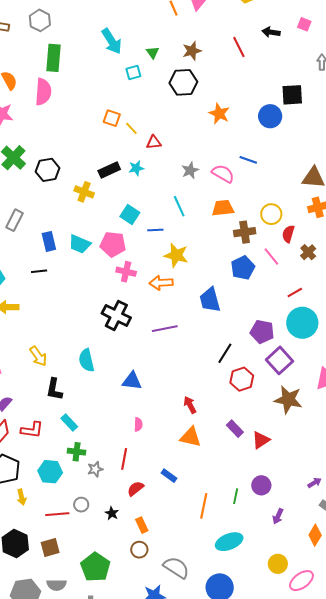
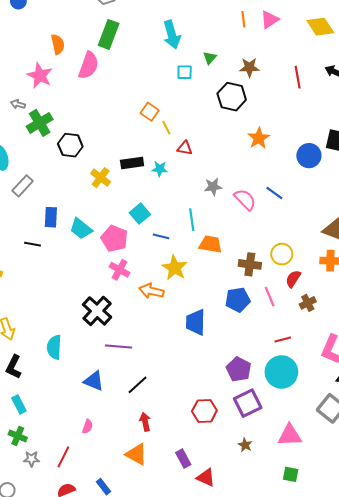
orange trapezoid: (223, 208) -> (210, 244), moved
purple line: (165, 329) -> (119, 346), moved
black line: (225, 353) -> (137, 385), moved
brown star: (288, 400) -> (245, 445), size x0.5
red triangle: (261, 440) -> (206, 477), turned 42

